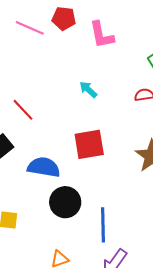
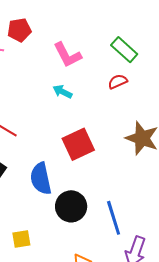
pink L-shape: (102, 35) -> (67, 55), moved
blue semicircle: (44, 167) -> (41, 179), turned -96

